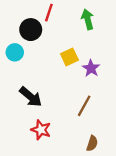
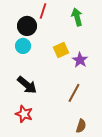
cyan circle: (15, 52) -> (23, 46), moved
red star: (41, 130) -> (24, 114), moved

